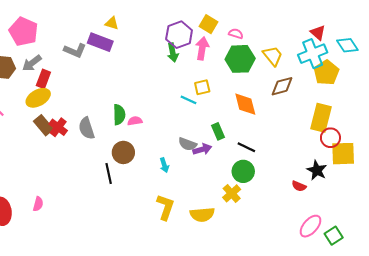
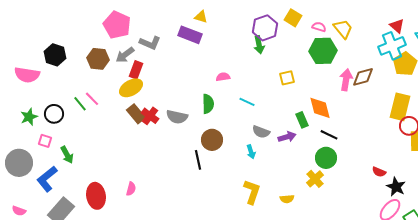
pink arrow: (202, 48) -> (346, 80), moved
gray L-shape: (75, 50) -> (150, 43), moved
yellow trapezoid: (273, 56) -> (343, 29), moved
cyan line: (189, 100) -> (247, 102), moved
orange diamond: (245, 104) -> (320, 108), moved
pink semicircle: (135, 121) -> (223, 77), moved
gray semicircle: (87, 128) -> (177, 117), turned -60
gray semicircle: (187, 144) -> (261, 132), moved
black star: (317, 170) -> (396, 187), moved
yellow semicircle: (202, 215) -> (287, 199), size x0.6

